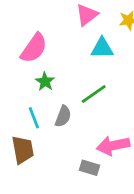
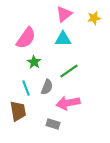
cyan triangle: (102, 48) -> (63, 39), moved
pink arrow: (113, 145) -> (68, 103), moved
gray rectangle: (90, 168) -> (53, 124), moved

